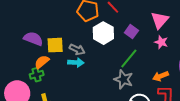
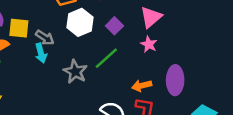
cyan arrow: (76, 62) -> (41, 53), turned 63
gray star: (124, 79) -> (75, 72), moved

